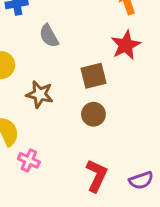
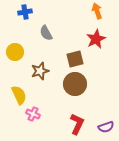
brown star: (40, 94) -> (40, 71), turned -30
brown circle: (93, 114) -> (75, 84), size x1.5

